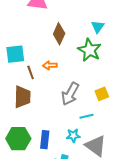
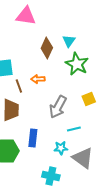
cyan triangle: (98, 27) -> (69, 41), moved
yellow square: (102, 94) -> (89, 99), moved
blue rectangle: (45, 140) -> (33, 138), moved

